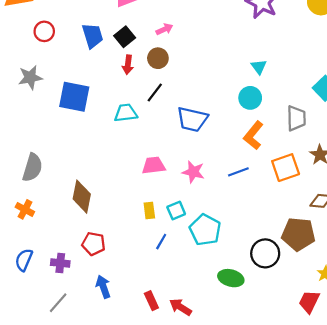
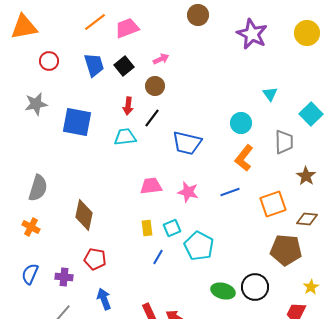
red arrow: (128, 65) -> (128, 106), moved
cyan triangle: (259, 67) -> (270, 94), moved
orange square: (286, 168) -> (273, 204), moved
black circle: (265, 253) -> (255, 287), moved

